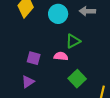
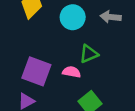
purple square: (34, 58) -> (36, 71), size x1.6

